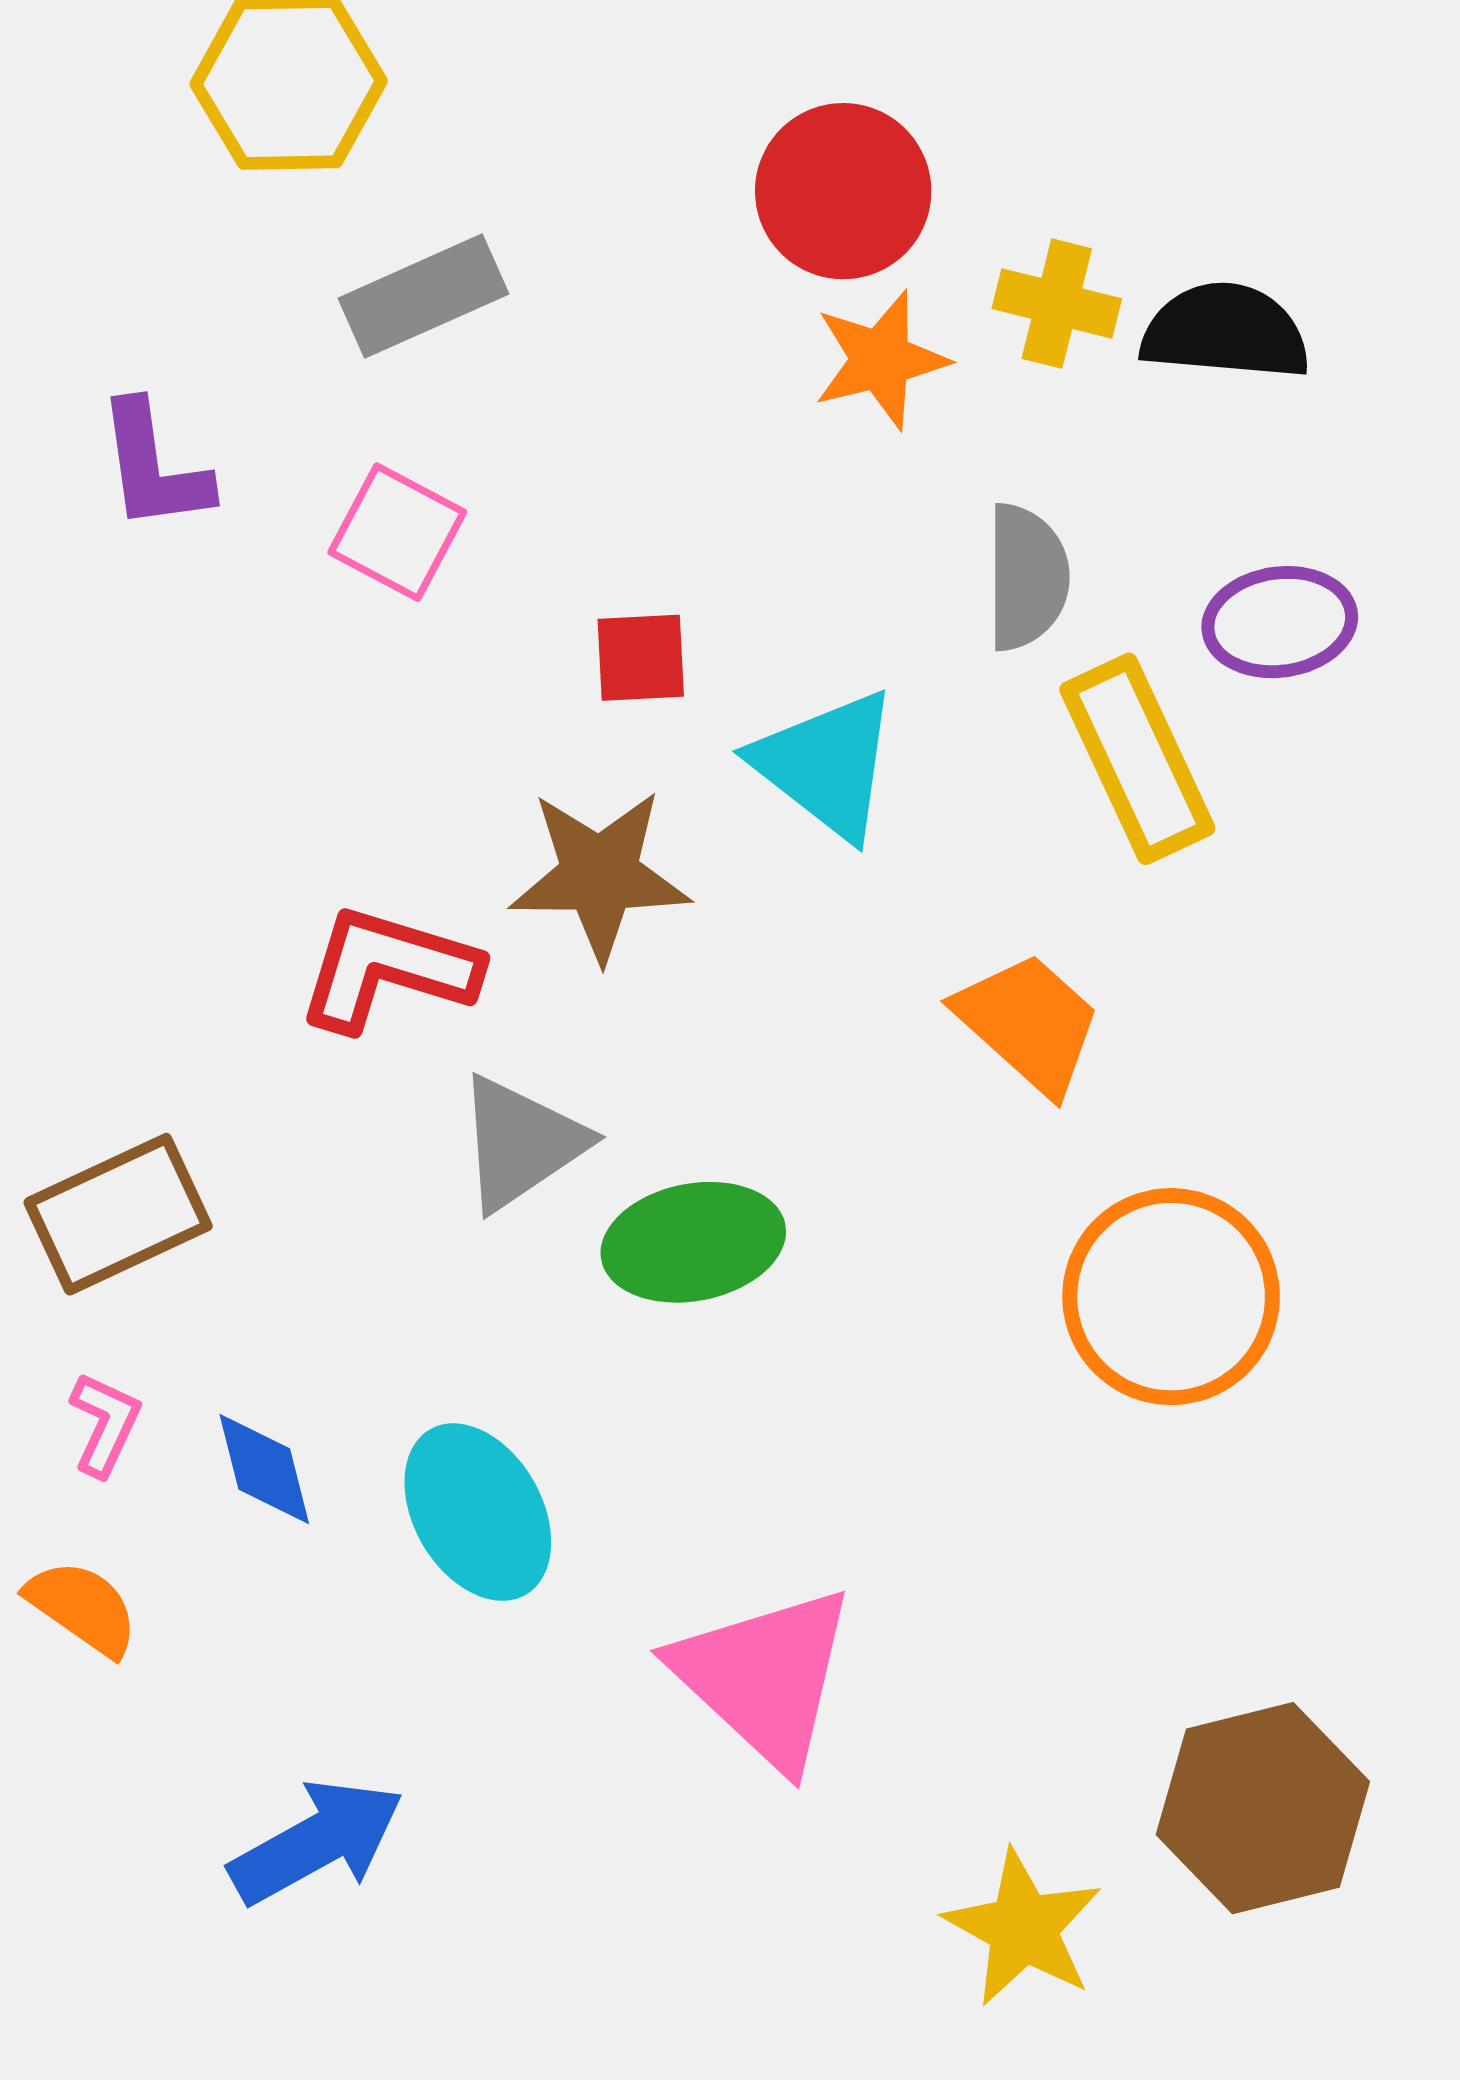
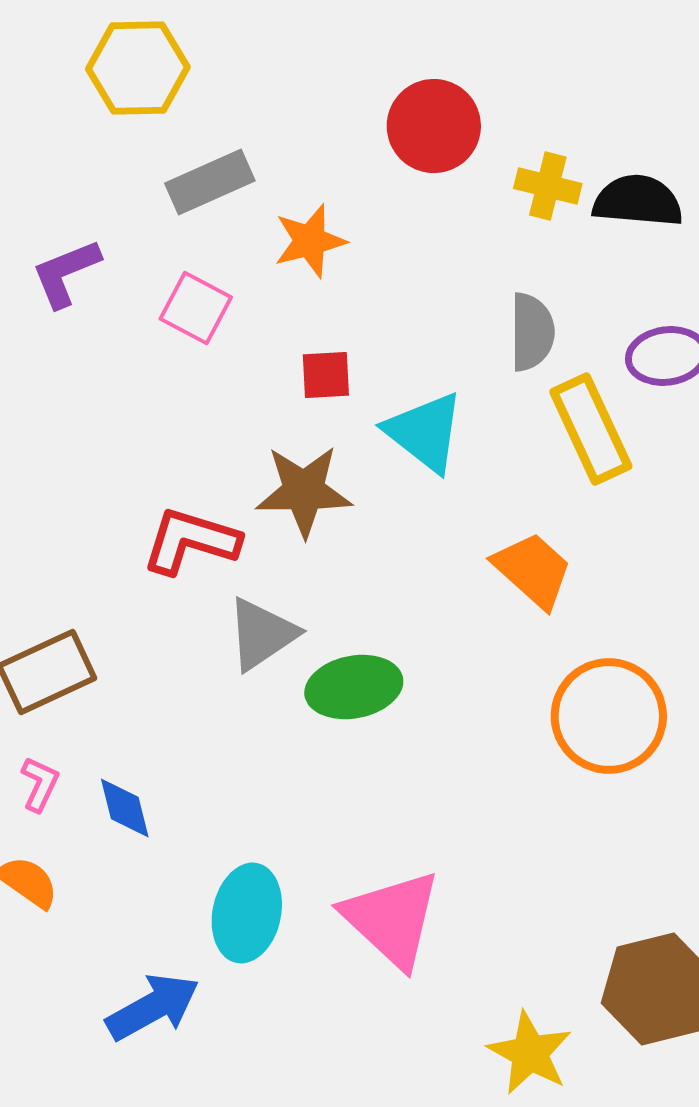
orange star: (881, 360) -> (310, 241), moved
purple L-shape: (154, 467) -> (66, 273), turned 76
cyan ellipse: (478, 1512) -> (247, 913), moved, turned 42

